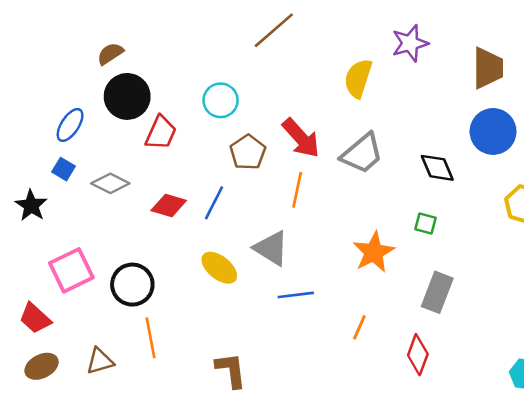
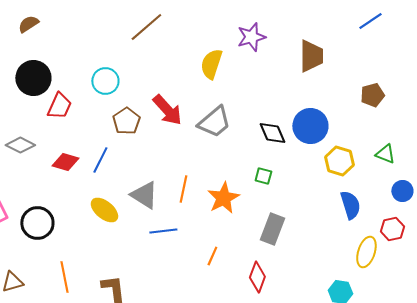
brown semicircle: (110, 54) -> (28, 24), moved
blue circle: (493, 131) -> (310, 126), moved
orange line: (297, 190) -> (183, 189), moved
orange line: (151, 338) -> (64, 277), moved

